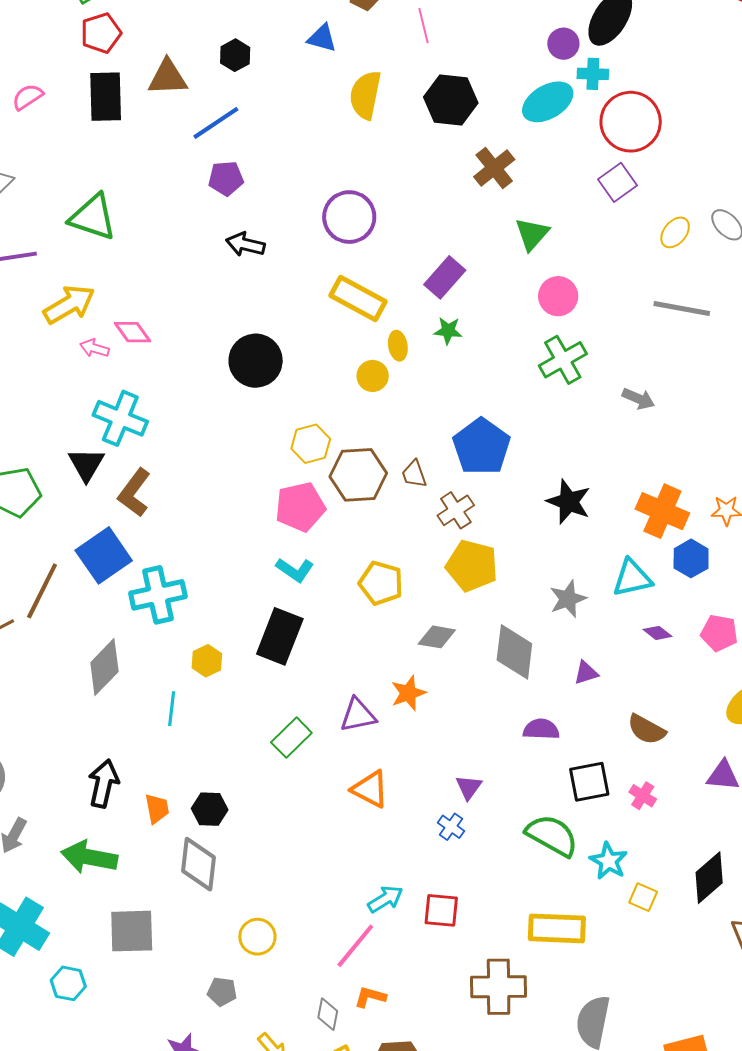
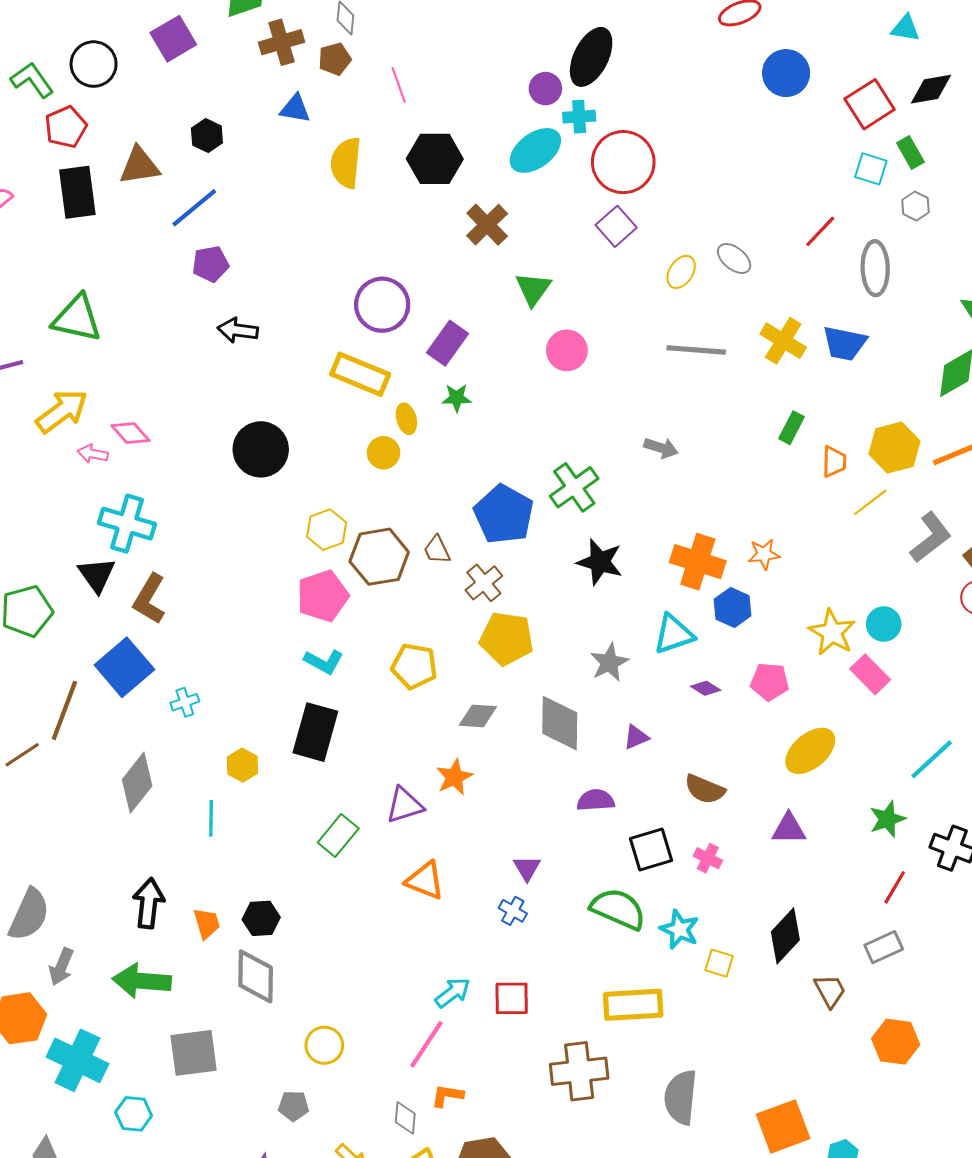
purple circle: (349, 217) -> (382, 305), moved
green cross: (563, 360) -> (574, 487), moved
cyan cross: (158, 595) -> (185, 702), size x0.5

